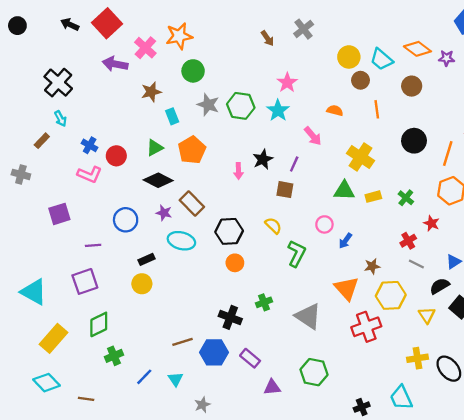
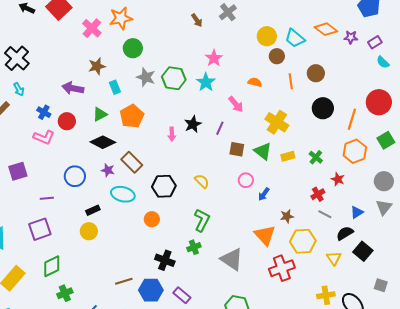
purple arrow: (115, 64) -> (73, 88), moved
brown circle: (412, 86) -> (316, 73), moved
brown square: (285, 190) -> (237, 149), moved
green triangle: (344, 191) -> (263, 151), turned 36
green L-shape: (297, 254) -> (202, 220), moved
orange circle: (235, 263) -> (152, 219), moved

